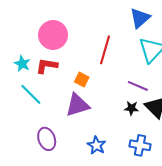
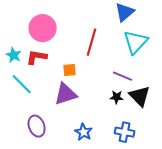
orange square: (82, 80) -> (70, 70), turned -32

